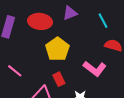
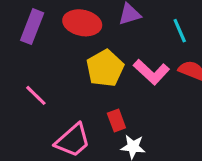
pink L-shape: (95, 69) -> (151, 72), moved
red rectangle: (59, 79) -> (116, 121), moved

